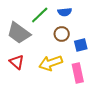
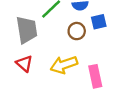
gray trapezoid: (19, 33) -> (27, 30), turned -135
blue square: (81, 45) -> (99, 22), moved

